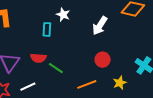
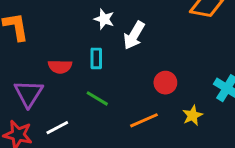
white arrow: (100, 26) -> (134, 35), moved
cyan rectangle: (47, 29) -> (96, 58), moved
red semicircle: (38, 58) -> (60, 67), moved

